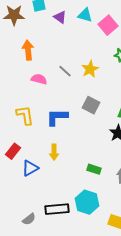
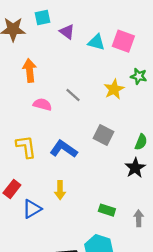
cyan triangle: (85, 15) -> (96, 42), moved
pink square: (108, 25) -> (123, 41), turned -30
yellow star: (90, 69) -> (114, 89), moved
blue L-shape: (57, 117) -> (64, 149), turned 35

